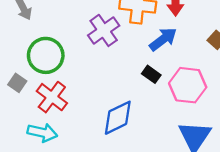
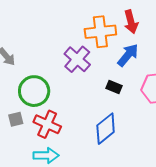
black rectangle: (151, 74) -> (114, 87), moved
gray square: (17, 83) -> (16, 119), turned -35

